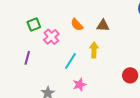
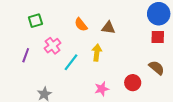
pink cross: (51, 37) -> (53, 46), moved
pink star: (79, 85) -> (102, 89), moved

